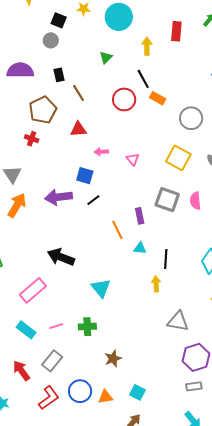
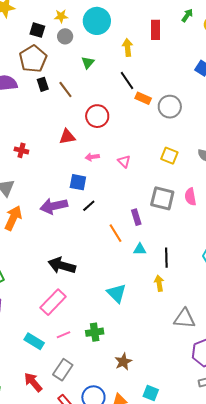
gray circle: (51, 40) -> (65, 36), moved
brown line: (79, 93) -> (65, 89), moved
red circle: (124, 99) -> (97, 116), moved
brown pentagon: (43, 110) -> (33, 59), moved
gray circle: (191, 118) -> (170, 107), moved
yellow square: (178, 158) -> (169, 156), size x0.7
cyan triangle: (101, 288) -> (117, 293), moved
pink rectangle: (33, 290) -> (53, 302), moved

